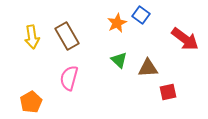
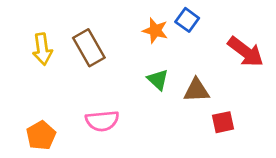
orange star: (117, 23) -> (155, 31), turned -30
pink semicircle: (69, 78) -> (102, 121), moved, turned -110

